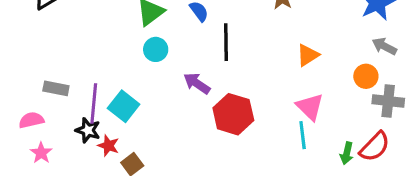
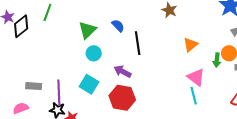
cyan square: (124, 106) -> (89, 84), moved
red hexagon: (233, 114) -> (122, 98), moved
green arrow: (347, 153) -> (217, 60), moved

